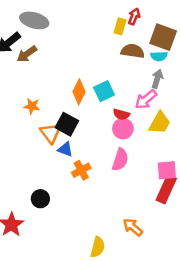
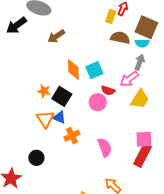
brown arrow: (27, 54) -> (56, 36), moved
orange diamond: (79, 92) -> (73, 70), turned -30
orange star: (32, 106) -> (44, 91), moved
pink circle: (123, 129) -> (98, 102), moved
orange triangle: (50, 133) -> (45, 119), moved
pink semicircle: (120, 160) -> (105, 147), moved, turned -42

